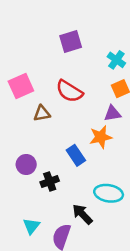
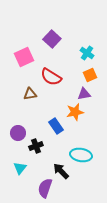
purple square: (71, 42) -> (52, 39), turned -30
pink square: (21, 86) -> (24, 57), moved
cyan triangle: (31, 226) -> (20, 168), moved

